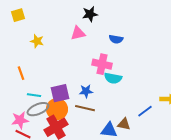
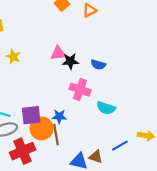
black star: (90, 14) -> (70, 61), moved
cyan semicircle: (113, 78) -> (106, 108), moved
brown line: (85, 108) -> (56, 135), turned 60
orange circle: (57, 109) -> (42, 128), moved

